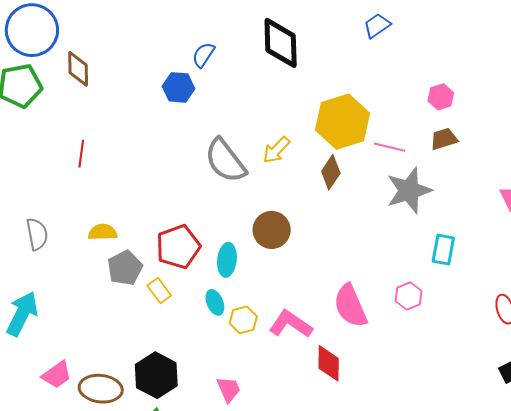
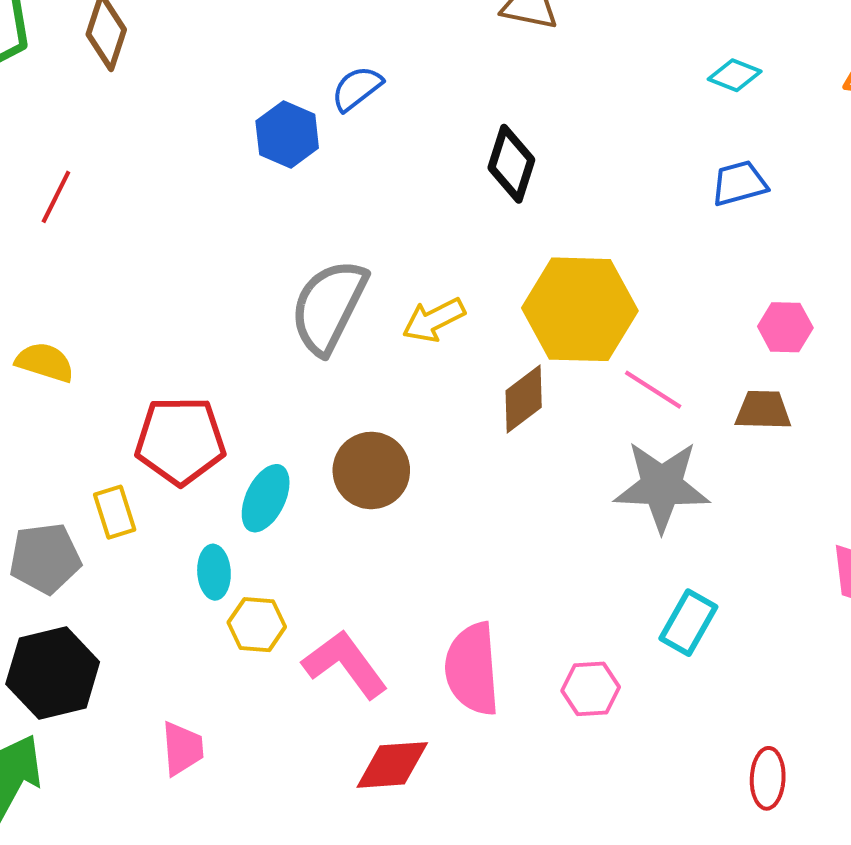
blue trapezoid: (377, 25) -> (739, 183), moved
black diamond: (281, 43) -> (511, 164), moved, size x0.7
gray semicircle: (225, 161) -> (329, 307), turned 45
gray pentagon: (125, 268) -> (45, 558), moved
red diamond: (329, 363) -> (392, 765), turned 66

